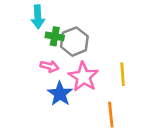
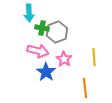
pink arrow: (50, 66) -> (38, 51), size x1.5
pink star: (83, 77) -> (64, 59), size x0.7

